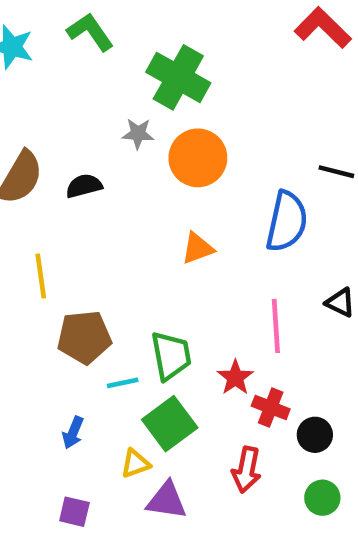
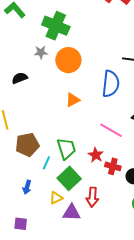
pink line: (276, 326) -> (111, 130), turned -50
cyan line: (123, 383) -> (46, 163), turned -48
red arrow: (246, 470) -> (92, 197), moved
purple square: (74, 512) -> (21, 224), moved

